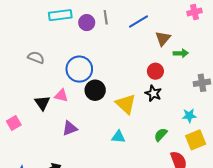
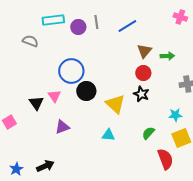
pink cross: (195, 12) -> (180, 17), turned 32
brown triangle: (163, 38) -> (144, 51), moved
gray semicircle: (36, 57) -> (30, 41), moved
pink triangle: (61, 96) -> (54, 96), turned 40

